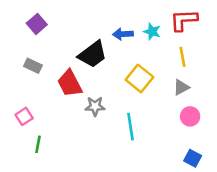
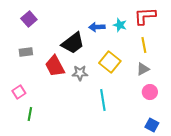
gray rectangle: (33, 66) -> (26, 52), turned -32
gray star: (95, 106) -> (80, 73), moved

